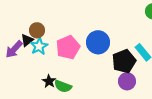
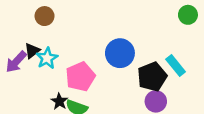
brown circle: (37, 30) -> (45, 16), moved
pink pentagon: (68, 47) -> (80, 77), moved

